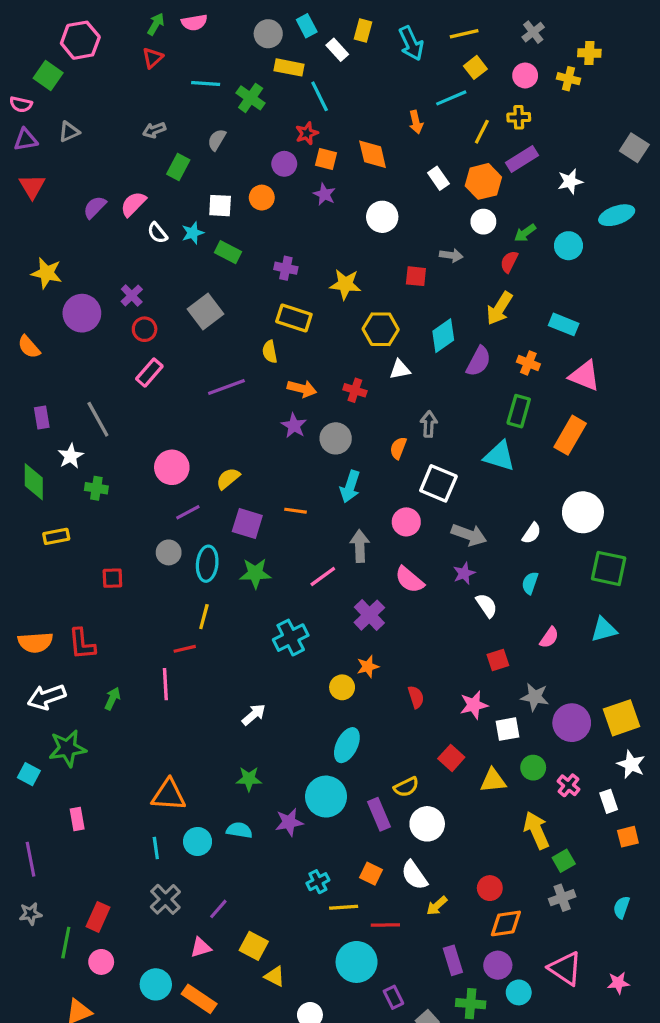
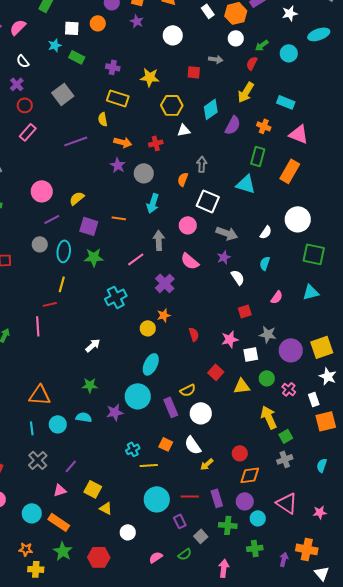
white semicircle: (157, 233) -> (23, 61), moved
red cross: (355, 390) -> (156, 143), turned -32
orange square: (628, 837) -> (326, 421), size x1.5
red line: (385, 925) -> (190, 496), moved

